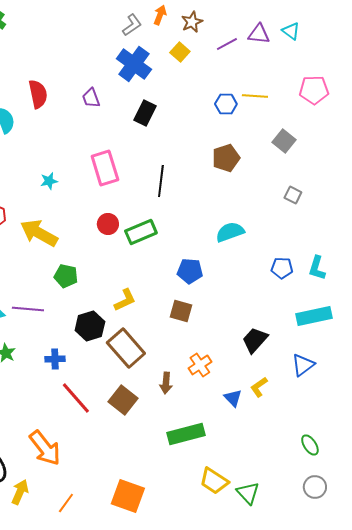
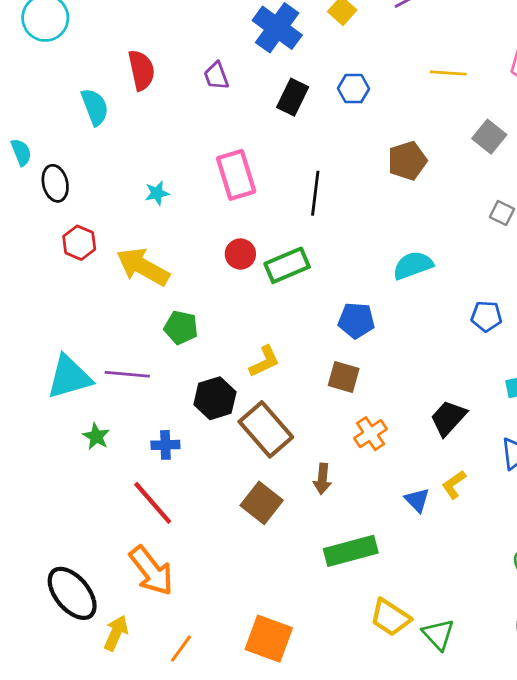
blue hexagon: (226, 104) -> (354, 89), moved
orange cross: (200, 365) -> (370, 434), moved
red line: (76, 398) -> (153, 503), moved

